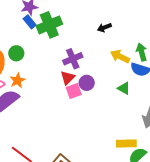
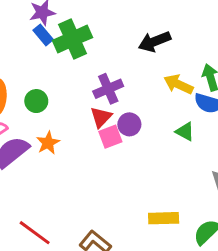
black arrow: (104, 28) -> (154, 42), size x1.5
green circle: (16, 53) -> (36, 101), moved
orange star: (17, 80) -> (48, 143), moved
yellow rectangle: (126, 144) -> (164, 218), moved

